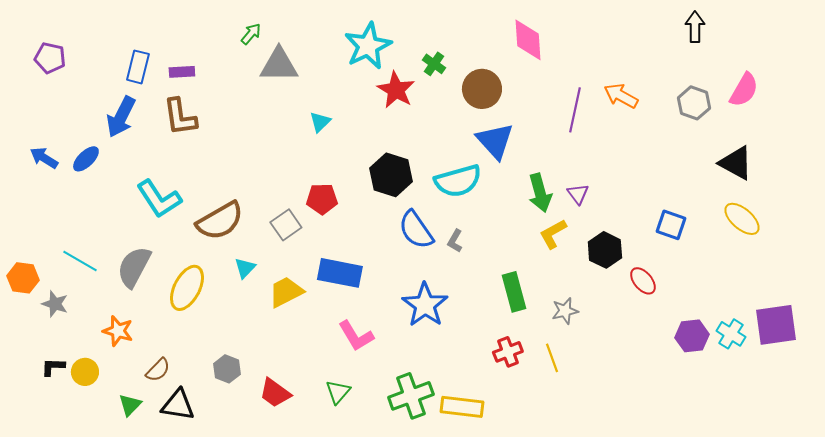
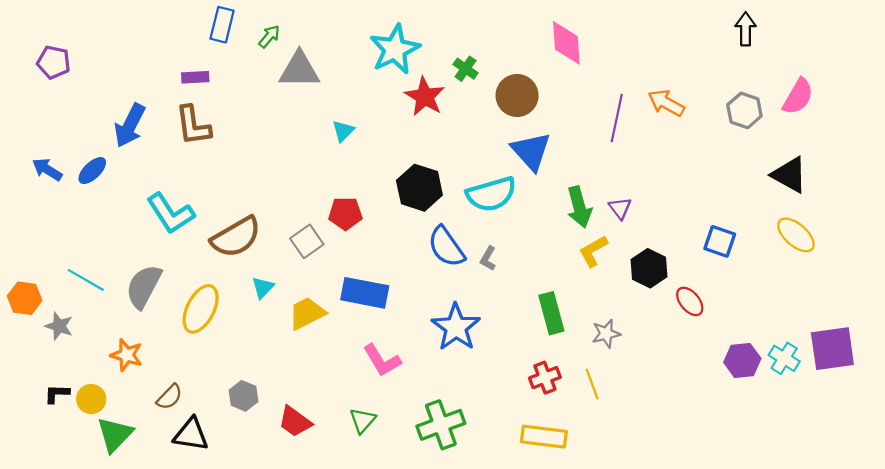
blue rectangle: (138, 67) -> (222, 25), moved
green triangle: (130, 405) -> (115, 434), moved, size x1.5
yellow rectangle: (462, 407) -> (544, 437), moved

